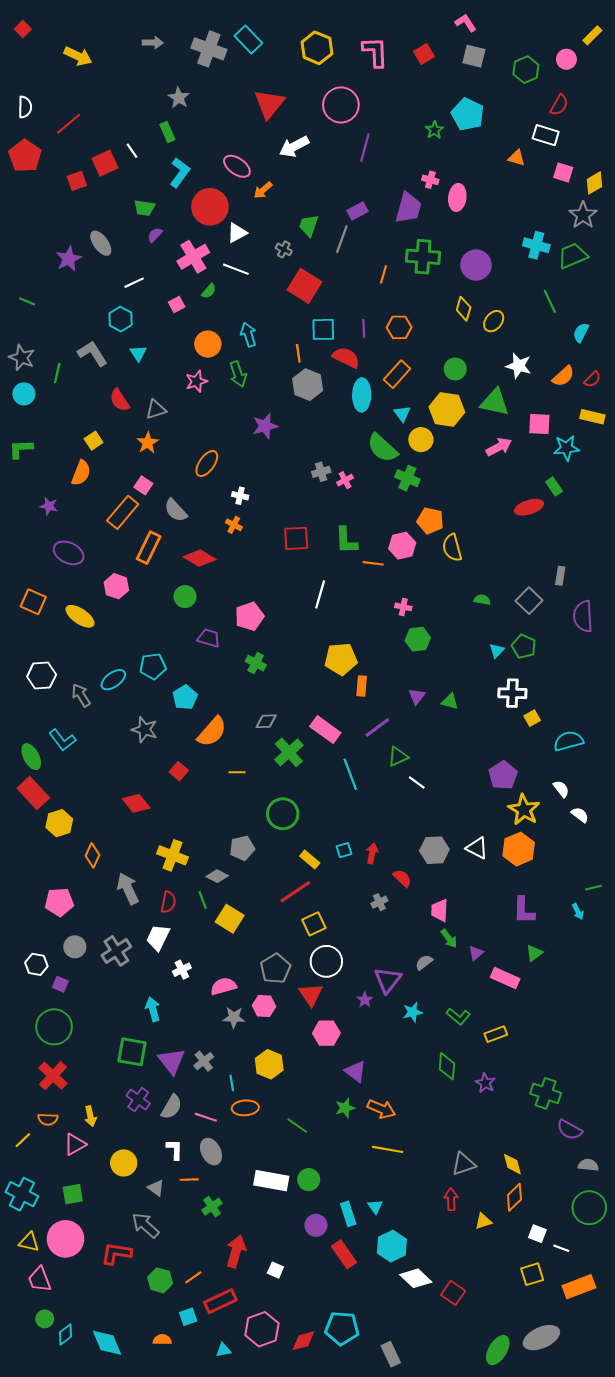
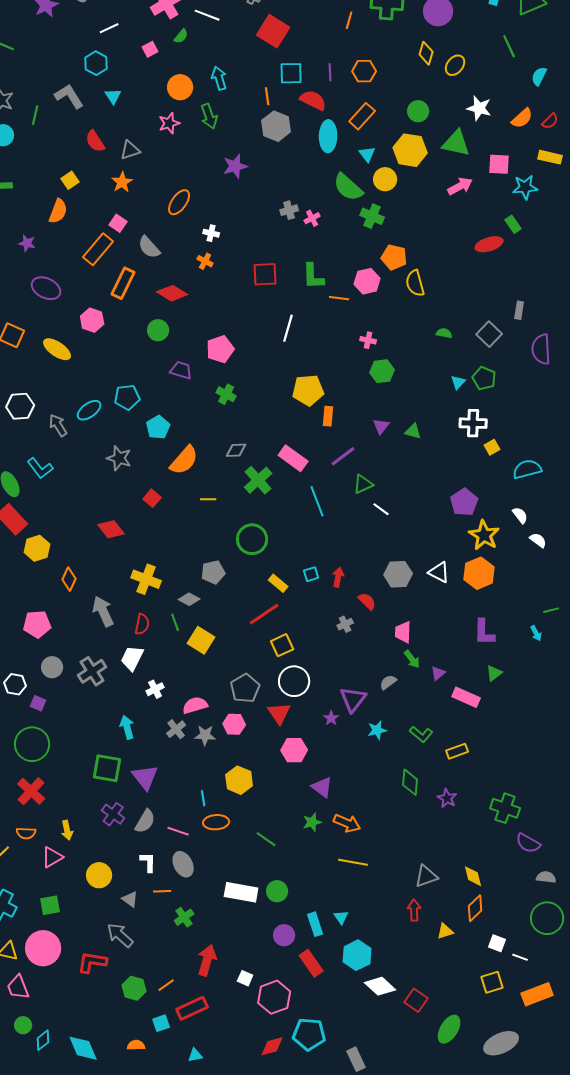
gray cross: (204, 1061) -> (176, 729), moved
pink hexagon: (262, 1329) -> (274, 997), moved
green ellipse: (498, 1350) -> (449, 1029), moved

